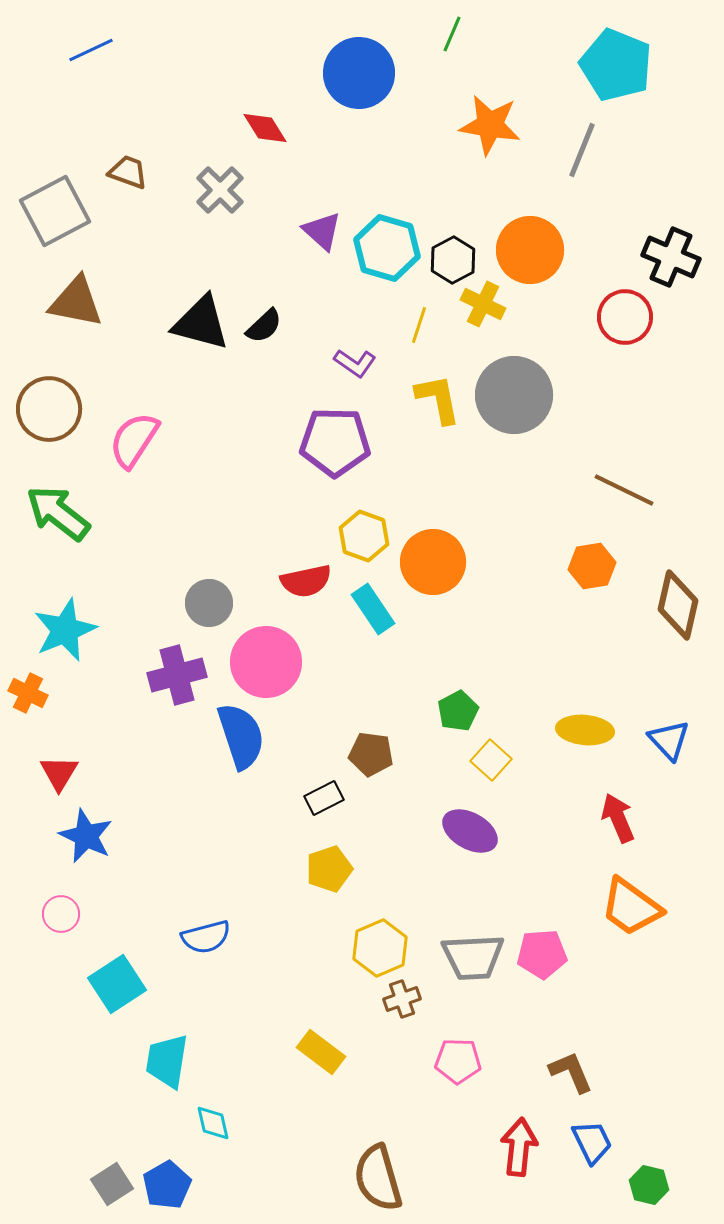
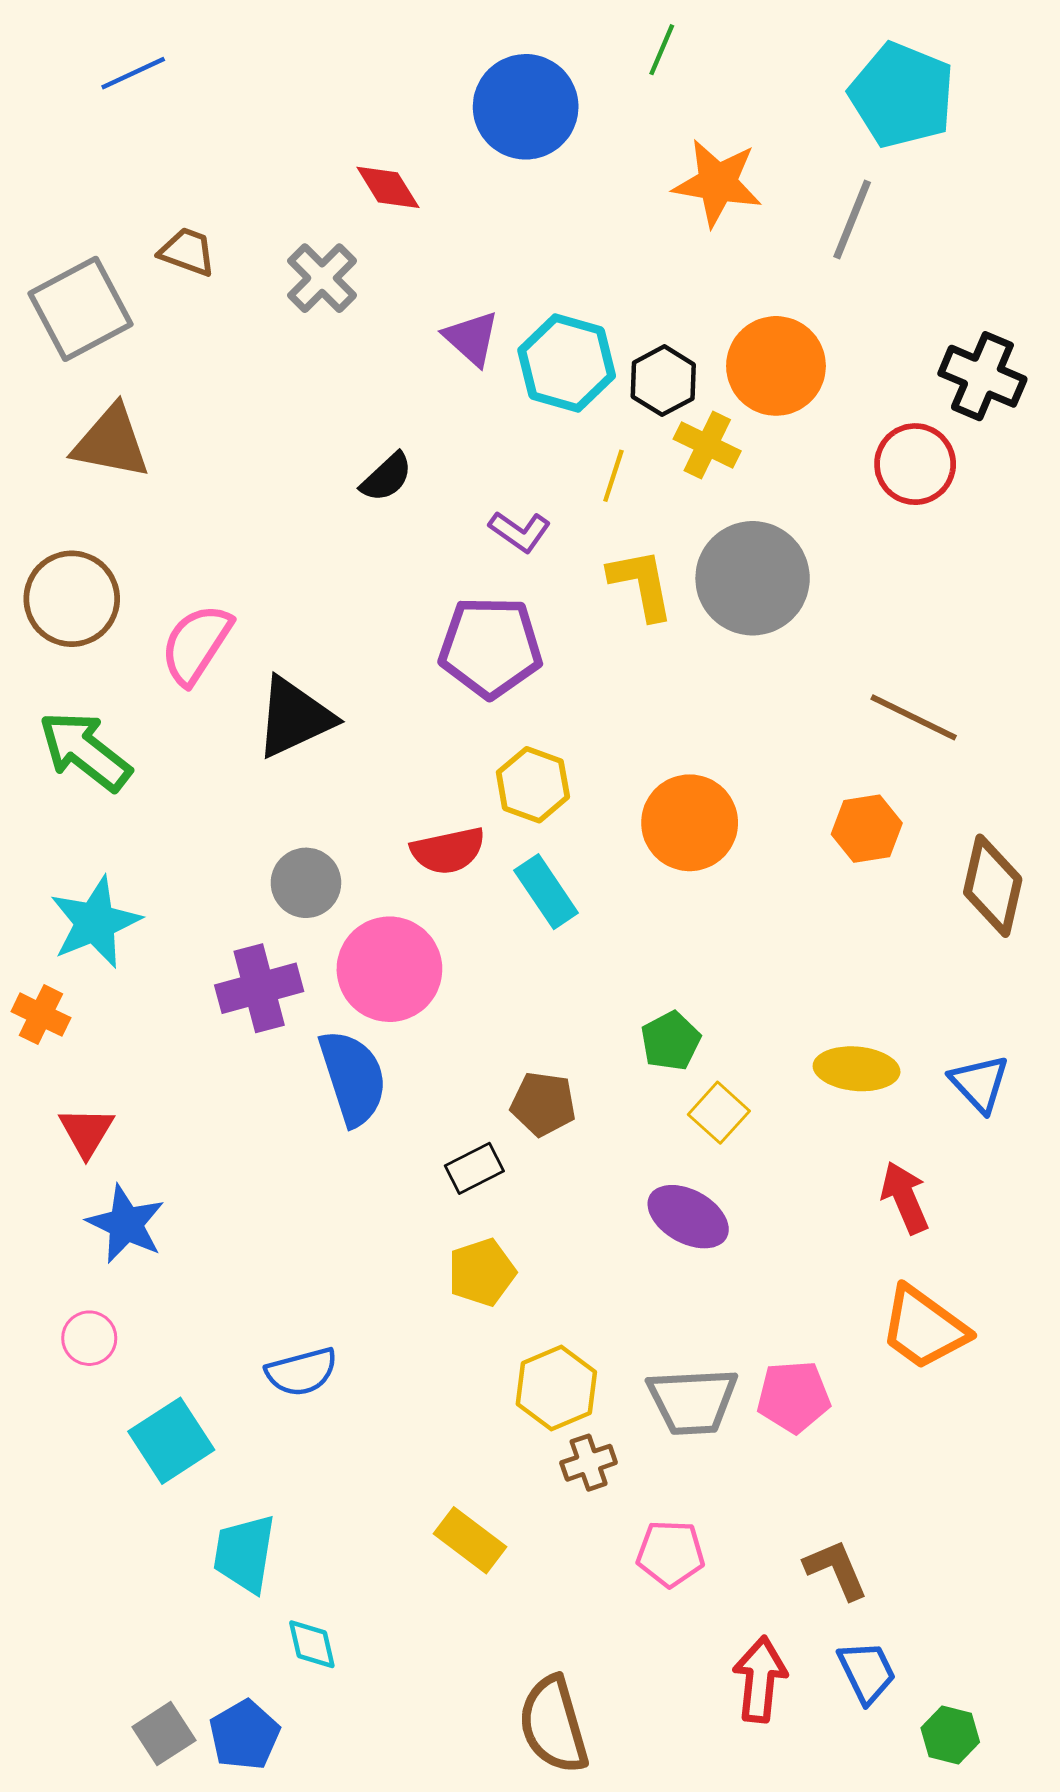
black triangle: (201, 323) -> (294, 717), moved, turned -40
orange circle: (433, 562) -> (690, 823), moved

